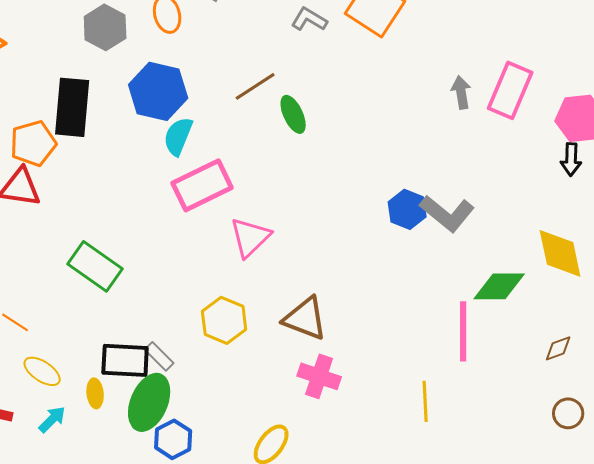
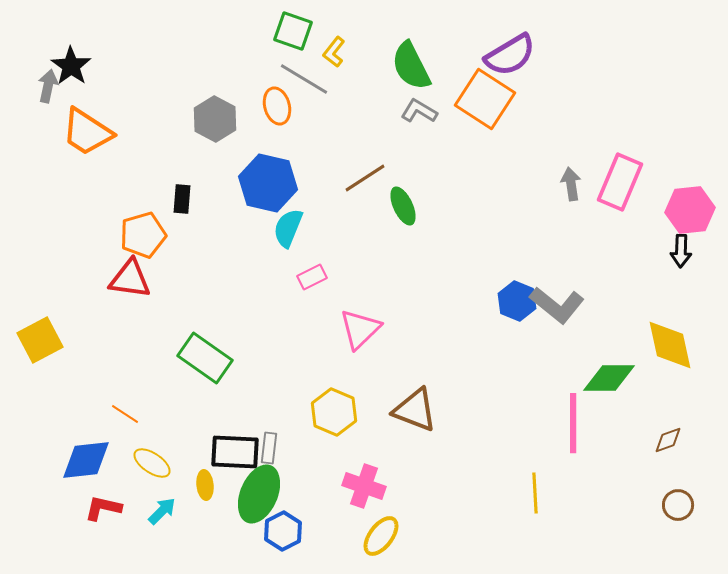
black rectangle: (72, 107) -> (182, 199), size x0.5
pink rectangle: (202, 185) -> (312, 277), size x0.5
gray rectangle: (159, 356) -> (269, 448), turned 52
pink cross: (319, 376) -> (364, 486), moved

